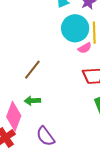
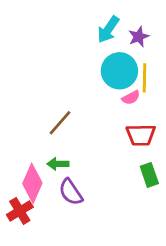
purple semicircle: (45, 136) -> (71, 192), moved

